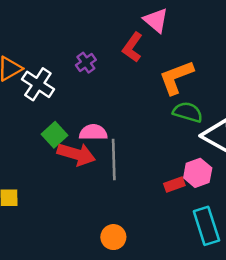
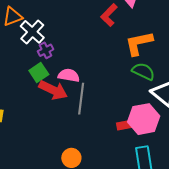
purple cross: (86, 63) -> (45, 50), moved
pink hexagon: (198, 173) -> (144, 119), size x1.4

